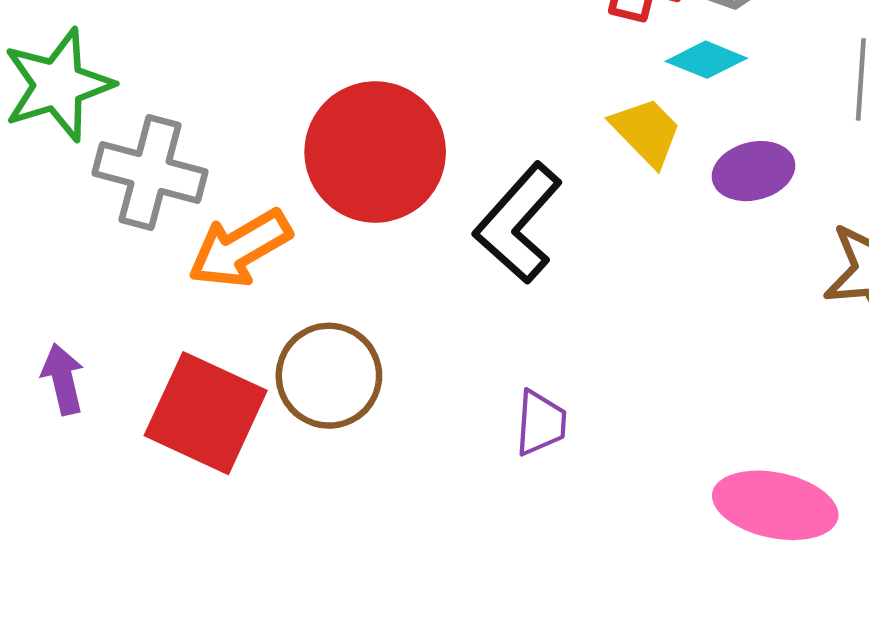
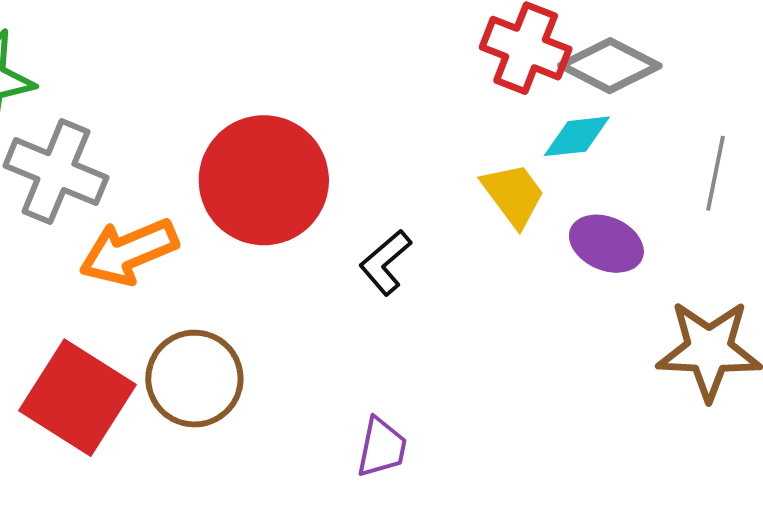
cyan diamond: (706, 60) -> (577, 136), turned -36
purple ellipse: (754, 171) -> (606, 244), turned 30
black L-shape: (518, 223) -> (385, 262), size x0.6

